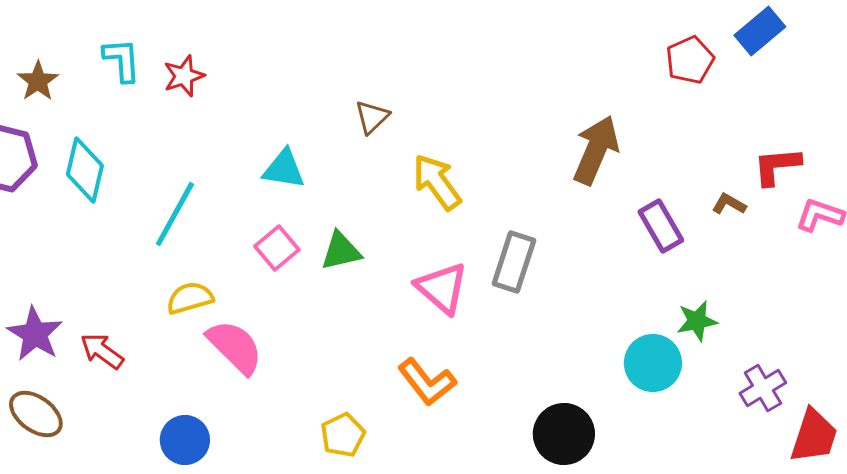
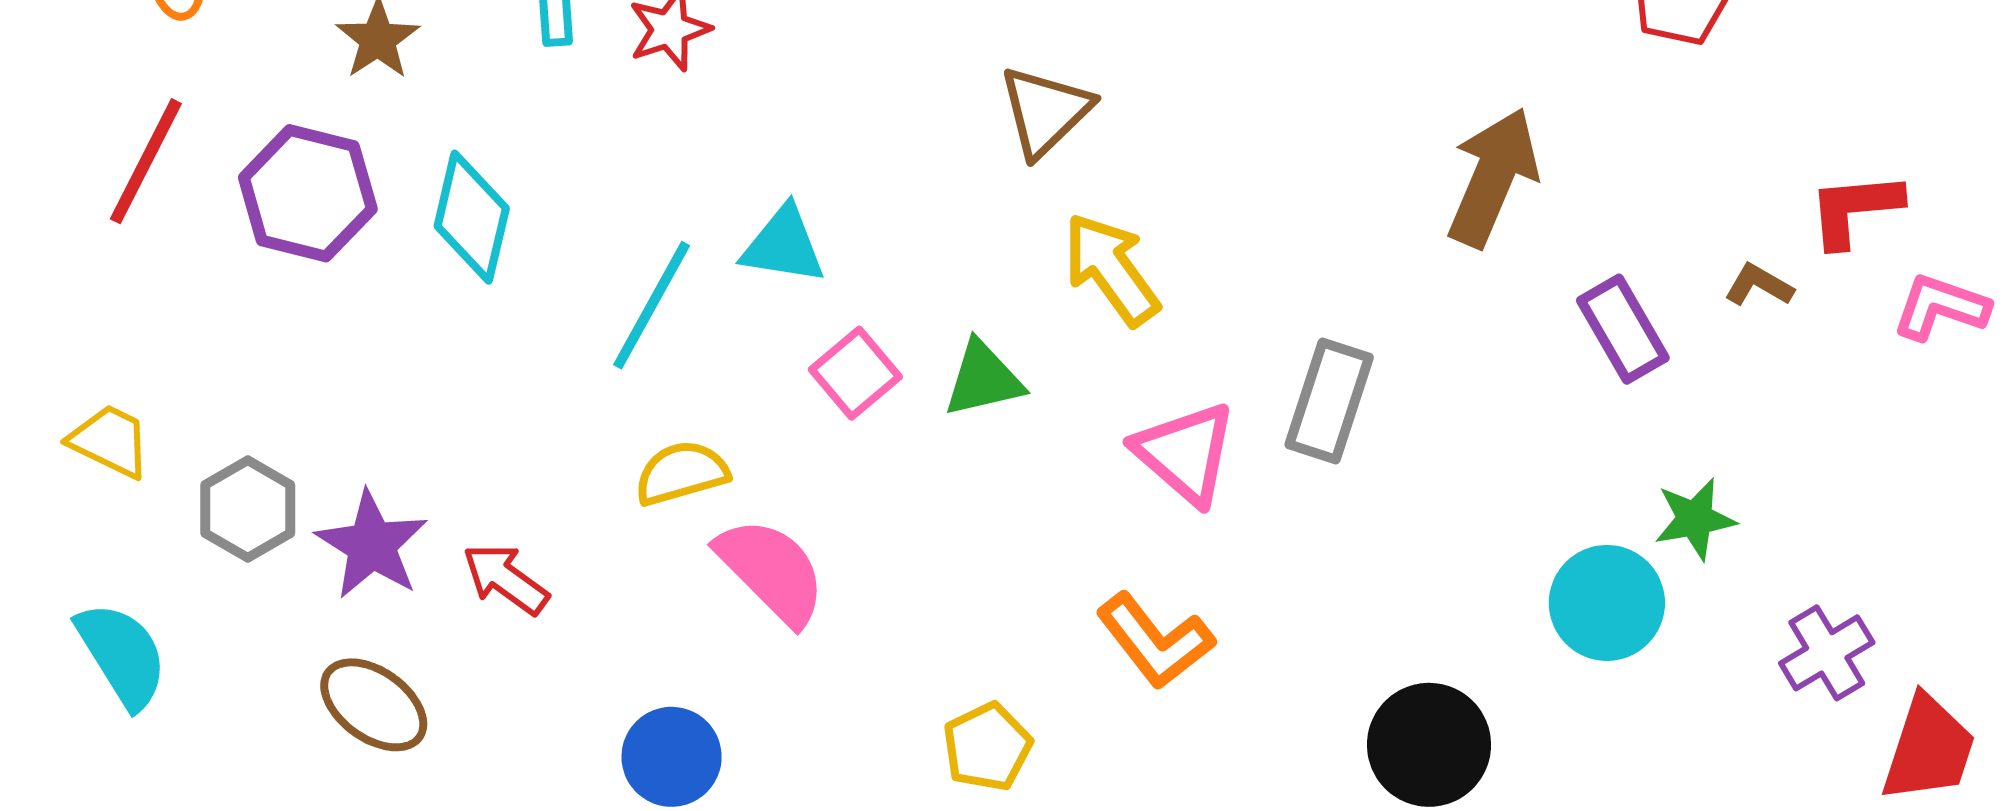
brown triangle: (372, 117) -> (1045, 111), size x1.4
cyan triangle: (284, 169) -> (783, 245), moved
yellow arrow: (437, 182) -> (1111, 269), moved

